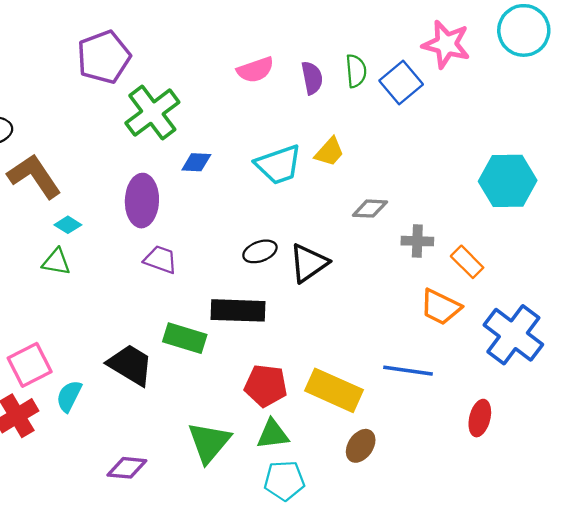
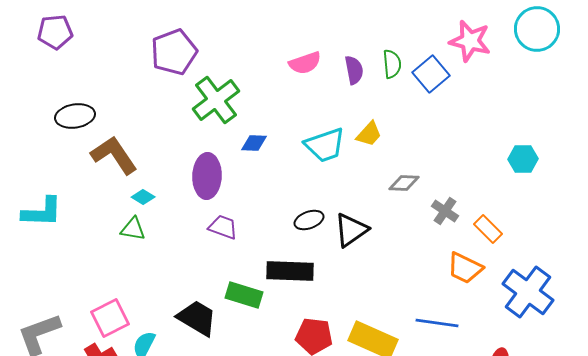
cyan hexagon: (508, 181) -> (523, 159), size x0.6
gray cross: (417, 241) -> (445, 211), turned 32

